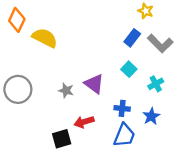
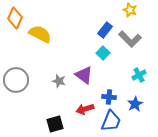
blue rectangle: (132, 38) -> (105, 30), moved
gray L-shape: (160, 43) -> (130, 39), moved
cyan square: (129, 69) -> (103, 53), moved
red arrow: (84, 122) -> (85, 109), moved

